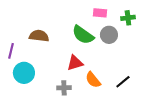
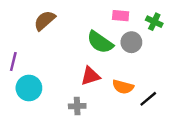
green cross: (128, 18) -> (154, 22), turned 32
brown semicircle: (39, 36) -> (45, 20), moved, turned -48
orange semicircle: (93, 80) -> (123, 87), moved, turned -36

